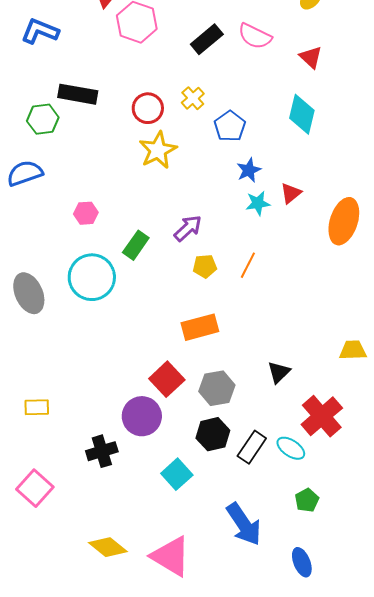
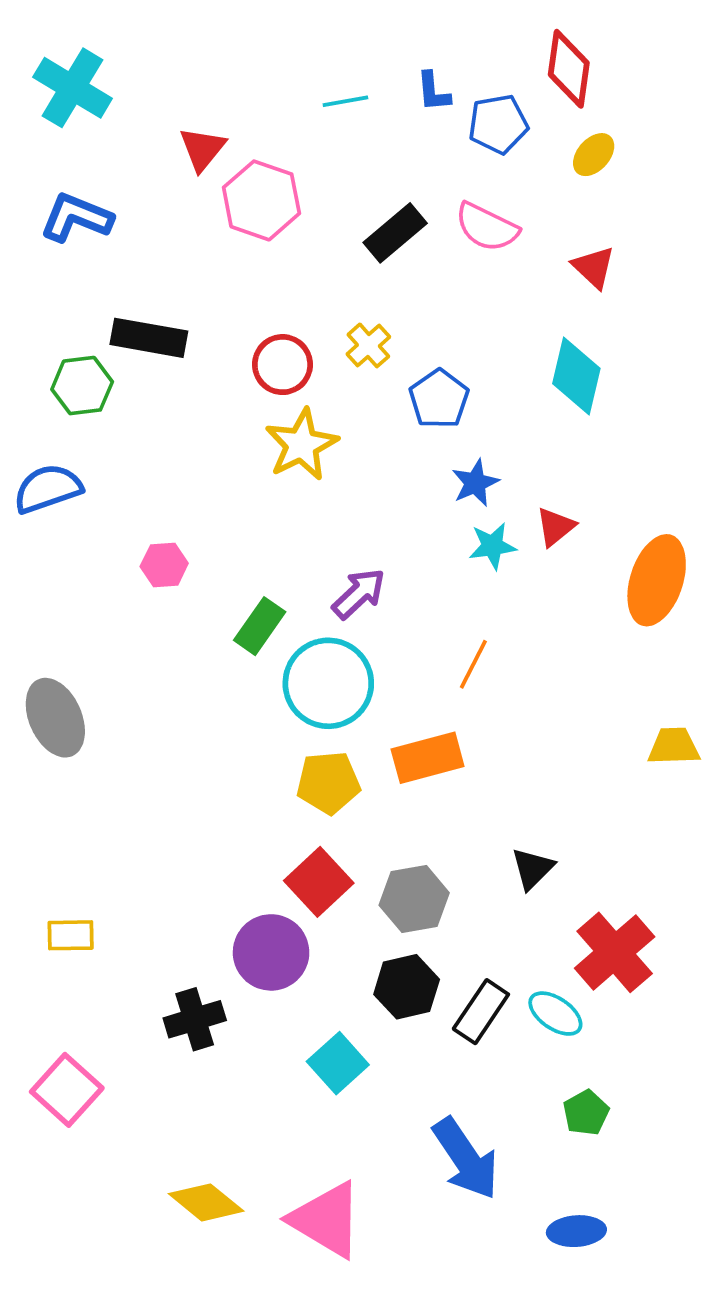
yellow pentagon: (205, 266) -> (328, 783), moved, size x1.4
cyan circle: (92, 277) -> (328, 683), moved
orange rectangle: (200, 327) -> (428, 758), moved
yellow trapezoid: (353, 350) -> (674, 746), moved
blue ellipse: (302, 562) -> (576, 1231), turned -72

